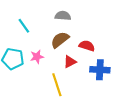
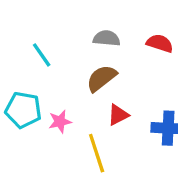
red semicircle: (87, 46) -> (160, 43), moved
pink star: (37, 57) -> (60, 122), moved

